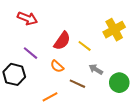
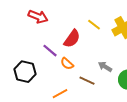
yellow line: (85, 46) -> (94, 25), moved
purple line: (31, 53) -> (50, 51), moved

